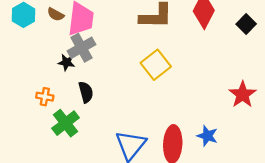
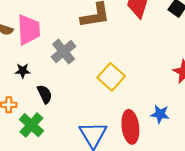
gray cross: (82, 48) -> (64, 52), moved
yellow square: (156, 65) -> (111, 77), moved

